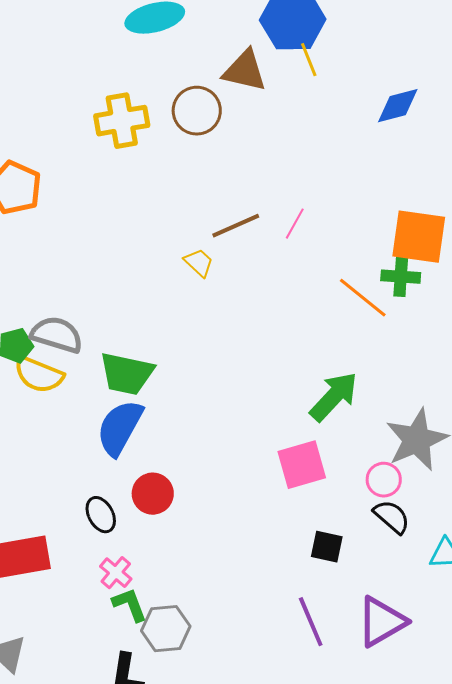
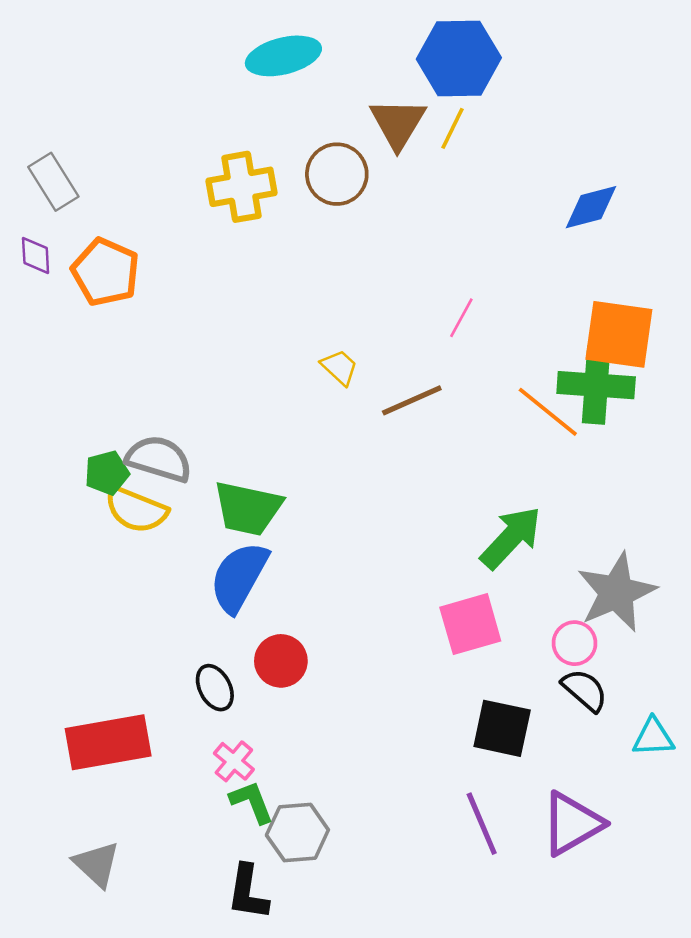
yellow line: (309, 60) -> (452, 128), moved, turned 48
brown triangle: (245, 71) -> (398, 123), turned 48
blue diamond: (398, 106) -> (591, 207), moved
brown line: (236, 226) -> (412, 400), moved
green cross: (401, 277) -> (596, 385), size x1.5
black square: (327, 547) -> (502, 728), size x1.4

